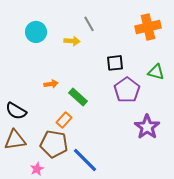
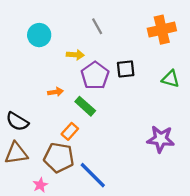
yellow arrow: (72, 41) -> (75, 55), moved
purple pentagon: (127, 90) -> (95, 76), moved
purple star: (147, 127) -> (161, 139), turned -30

